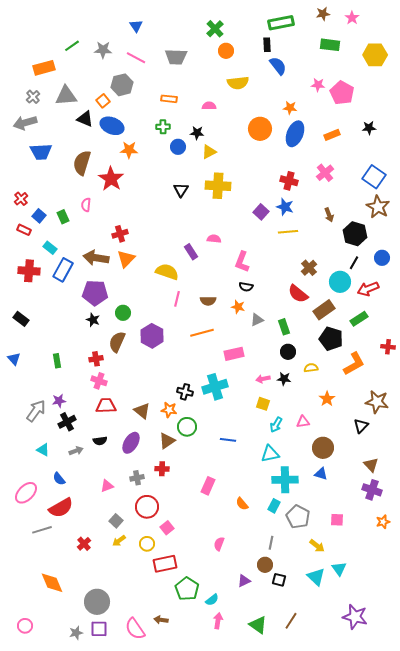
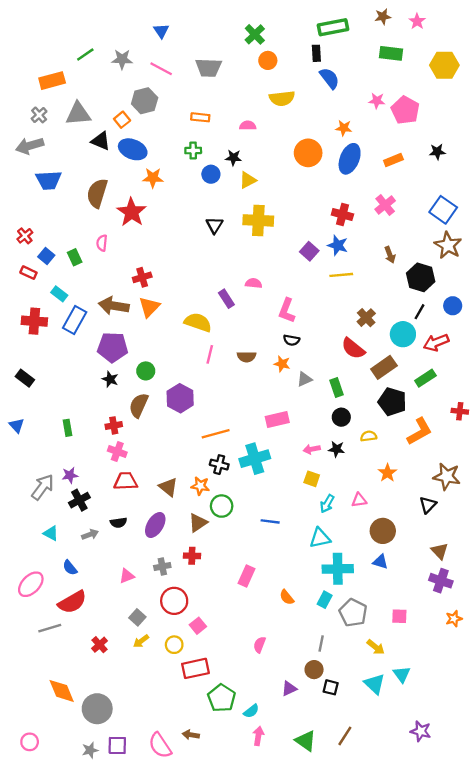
orange line: (202, 333) -> (216, 434), moved
gray circle: (97, 602) -> (97, 709), moved
purple star: (355, 617) -> (421, 731), size x0.7

